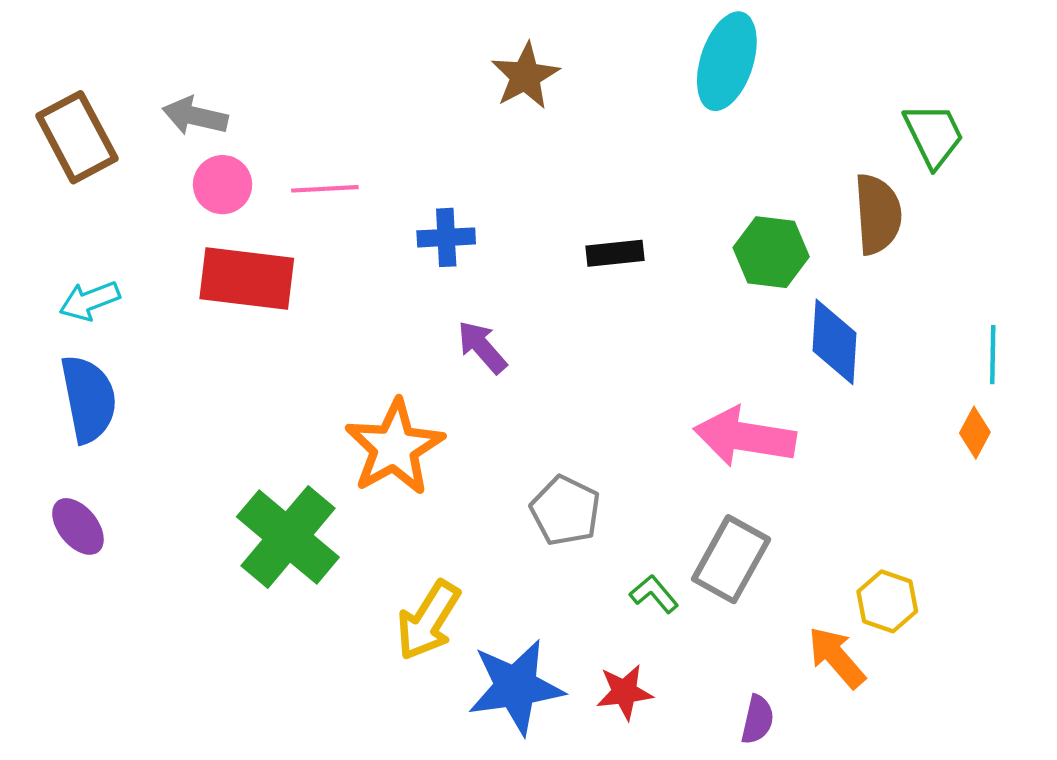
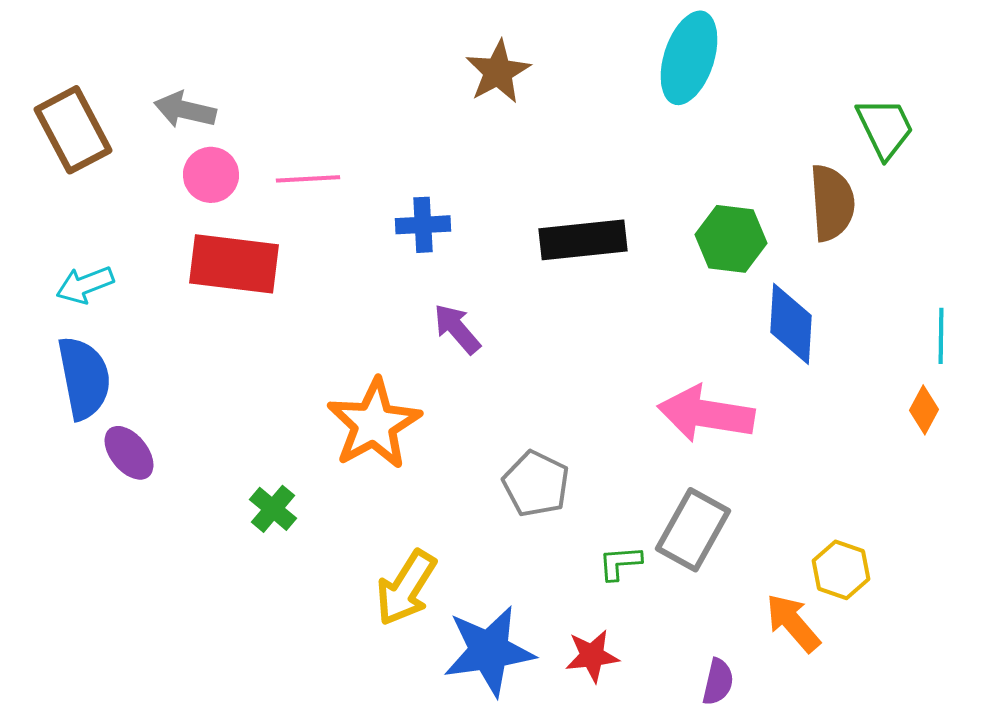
black rectangle: (615, 253) -> (583, 240), size x1.6
purple ellipse: (78, 526) -> (129, 453), moved
green cross: (288, 537) -> (273, 509), size x0.5
green L-shape: (654, 594) -> (620, 563), turned -54

